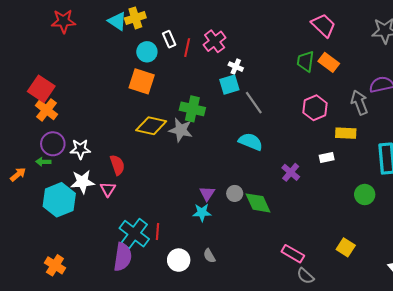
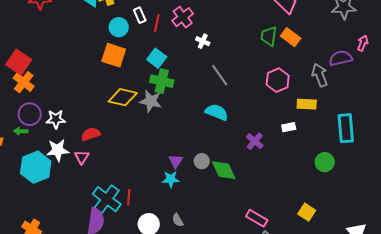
cyan square: (229, 85) -> (157, 58), moved, turned -36
red semicircle: (117, 165) -> (91, 134), turned -90

